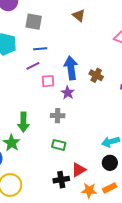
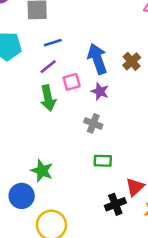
brown cross: (96, 75) -> (132, 61), turned 32
gray cross: (58, 116) -> (93, 123), turned 32
green arrow: (23, 122) -> (48, 98), moved

